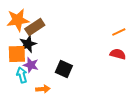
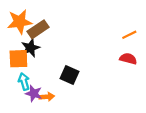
purple star: (31, 65) -> (34, 93), moved

